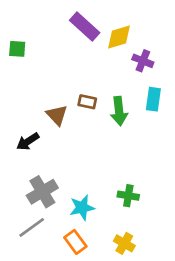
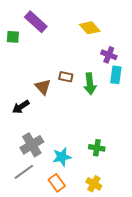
purple rectangle: (85, 26) -> (36, 22), moved
yellow diamond: (119, 37) -> (90, 28), turned 65
purple cross: (143, 61) -> (109, 55), moved

